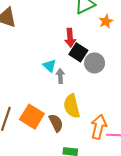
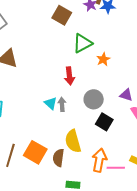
black square: (78, 52) -> (104, 122), moved
gray arrow: (60, 76) -> (62, 104), moved
brown semicircle: (56, 123) -> (58, 158), turned -144

